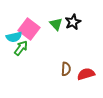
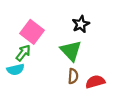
green triangle: (56, 24) -> (71, 51), moved, size x1.5
cyan semicircle: (14, 37) -> (15, 69), moved

